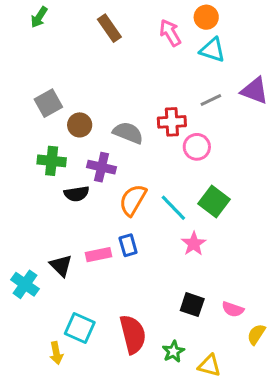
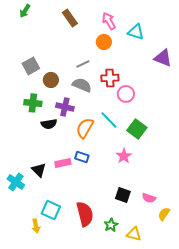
orange circle: (206, 17) -> (104, 42), moved
gray line: (211, 100) -> (83, 64), moved
cyan line: (173, 208) -> (109, 120), moved
blue rectangle: (128, 245) -> (82, 157), turned -56

